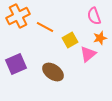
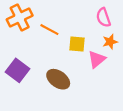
yellow square: (70, 40) -> (77, 44), turned 35
purple square: (16, 64) -> (17, 70), turned -30

